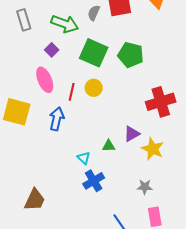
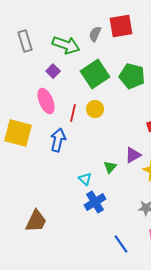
green square: (94, 53) -> (95, 74), turned 32
green triangle: (109, 146) -> (110, 167), turned -48

